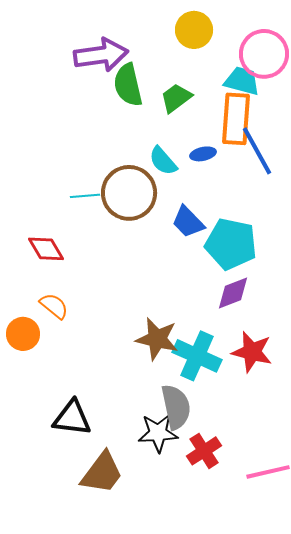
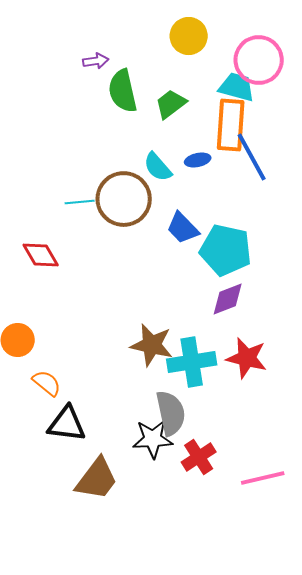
purple arrow: (101, 55) -> (96, 61), size x0.5
orange semicircle: (54, 306) -> (47, 383), moved
cyan cross: (197, 356) -> (192, 362), turned -33

